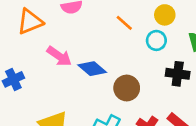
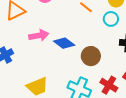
pink arrow: (59, 56) -> (39, 35), turned -42

